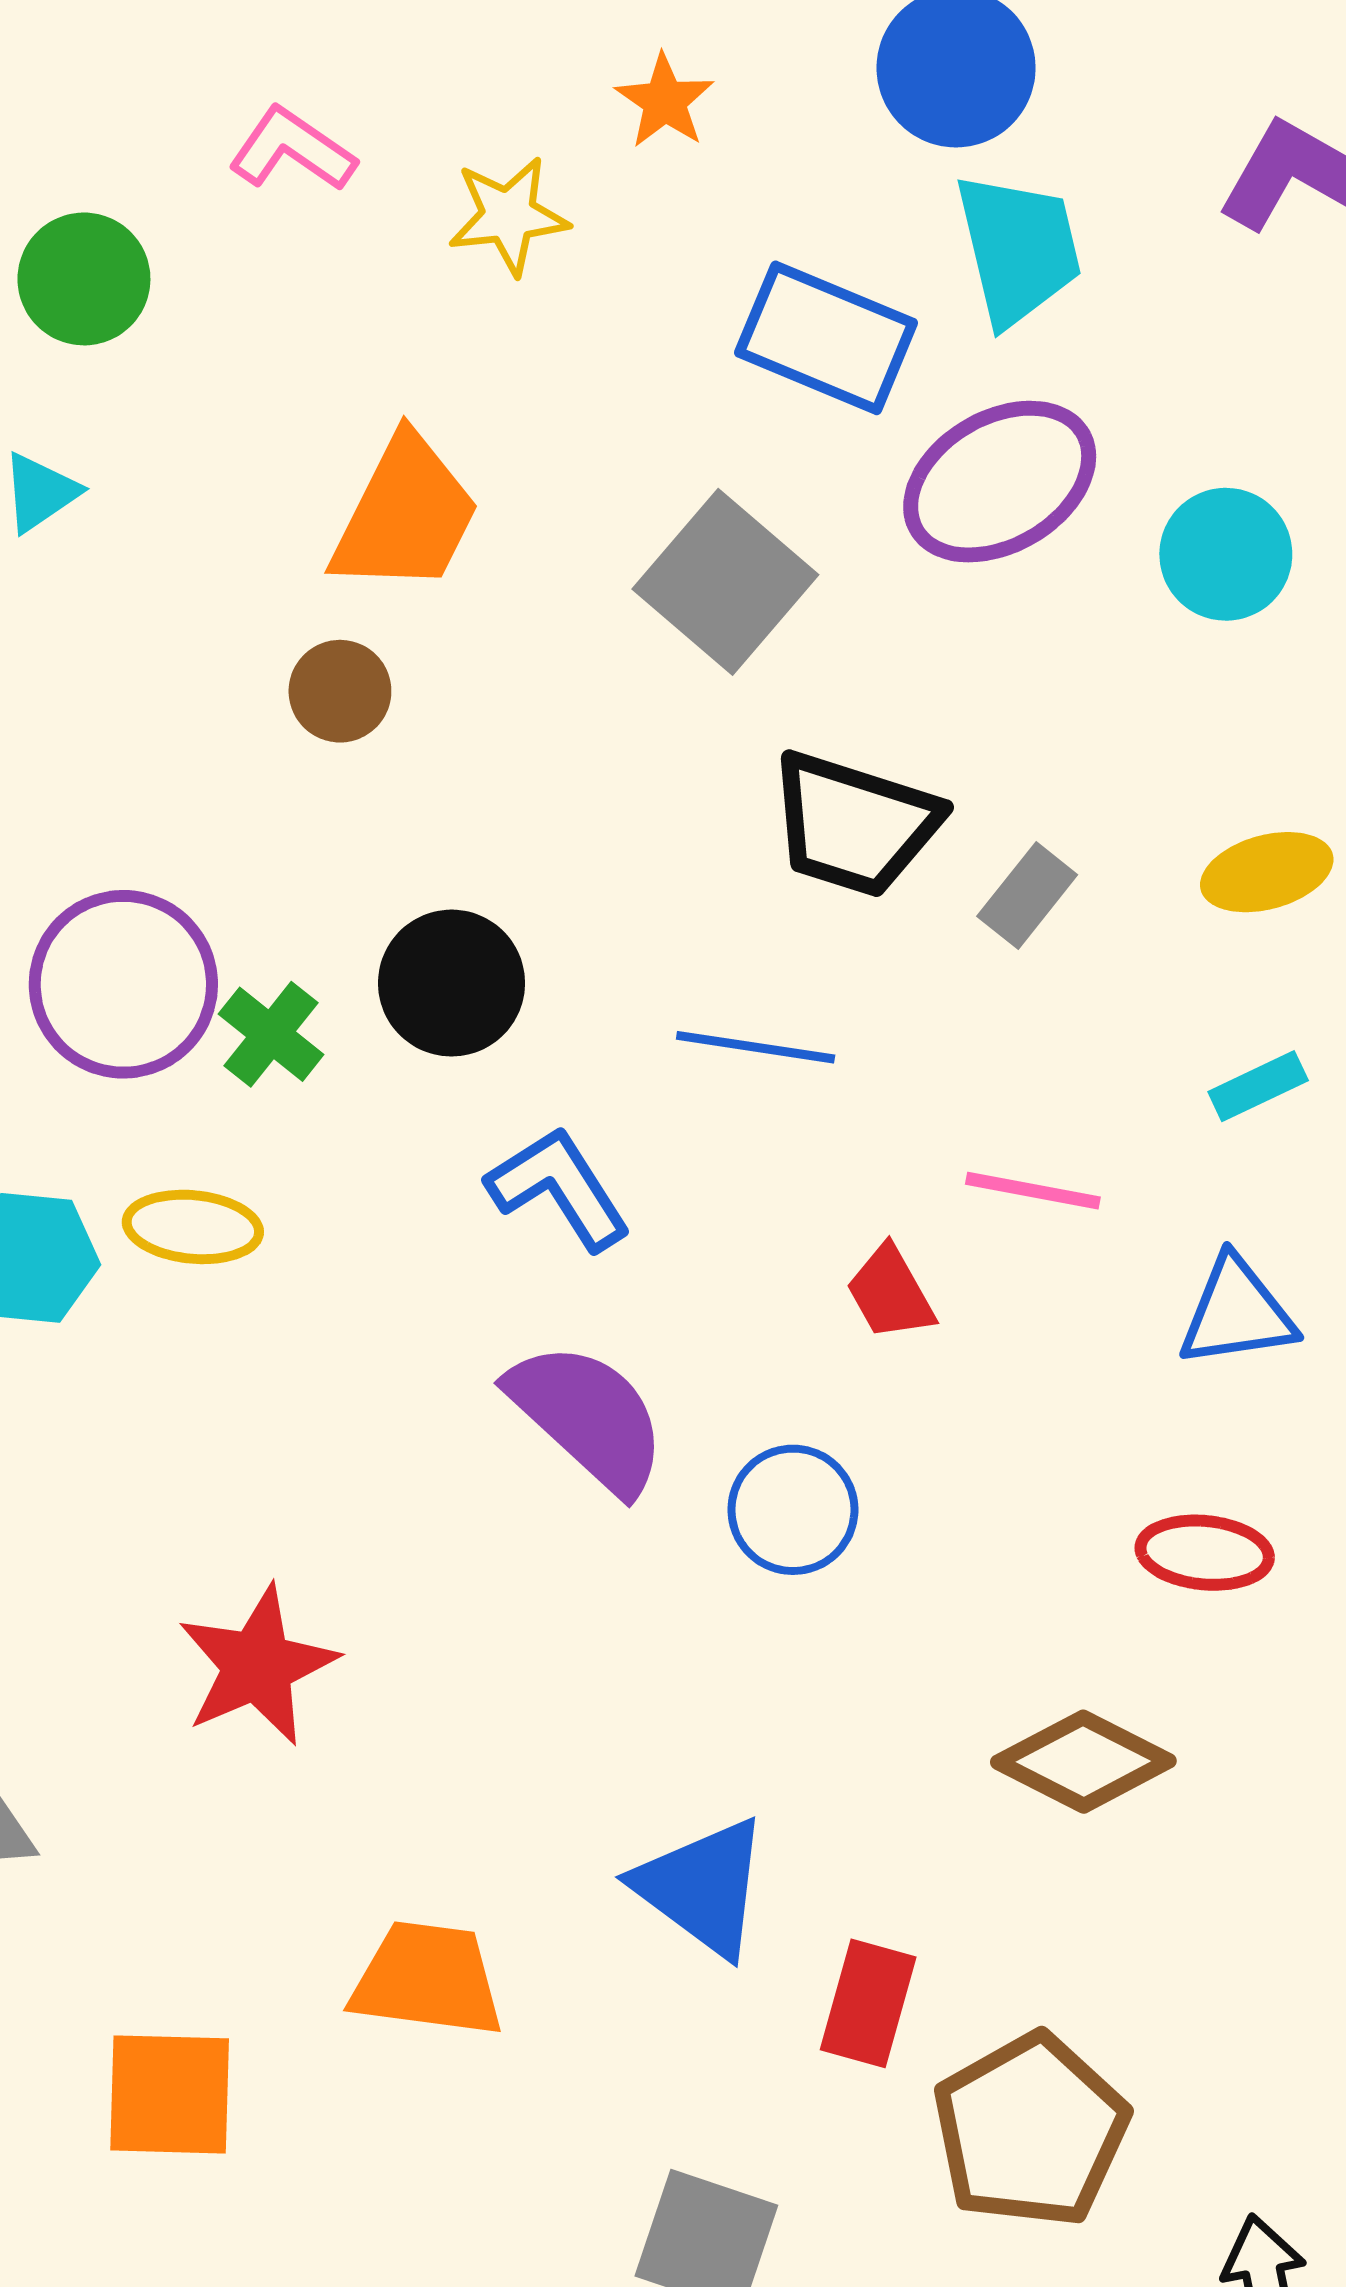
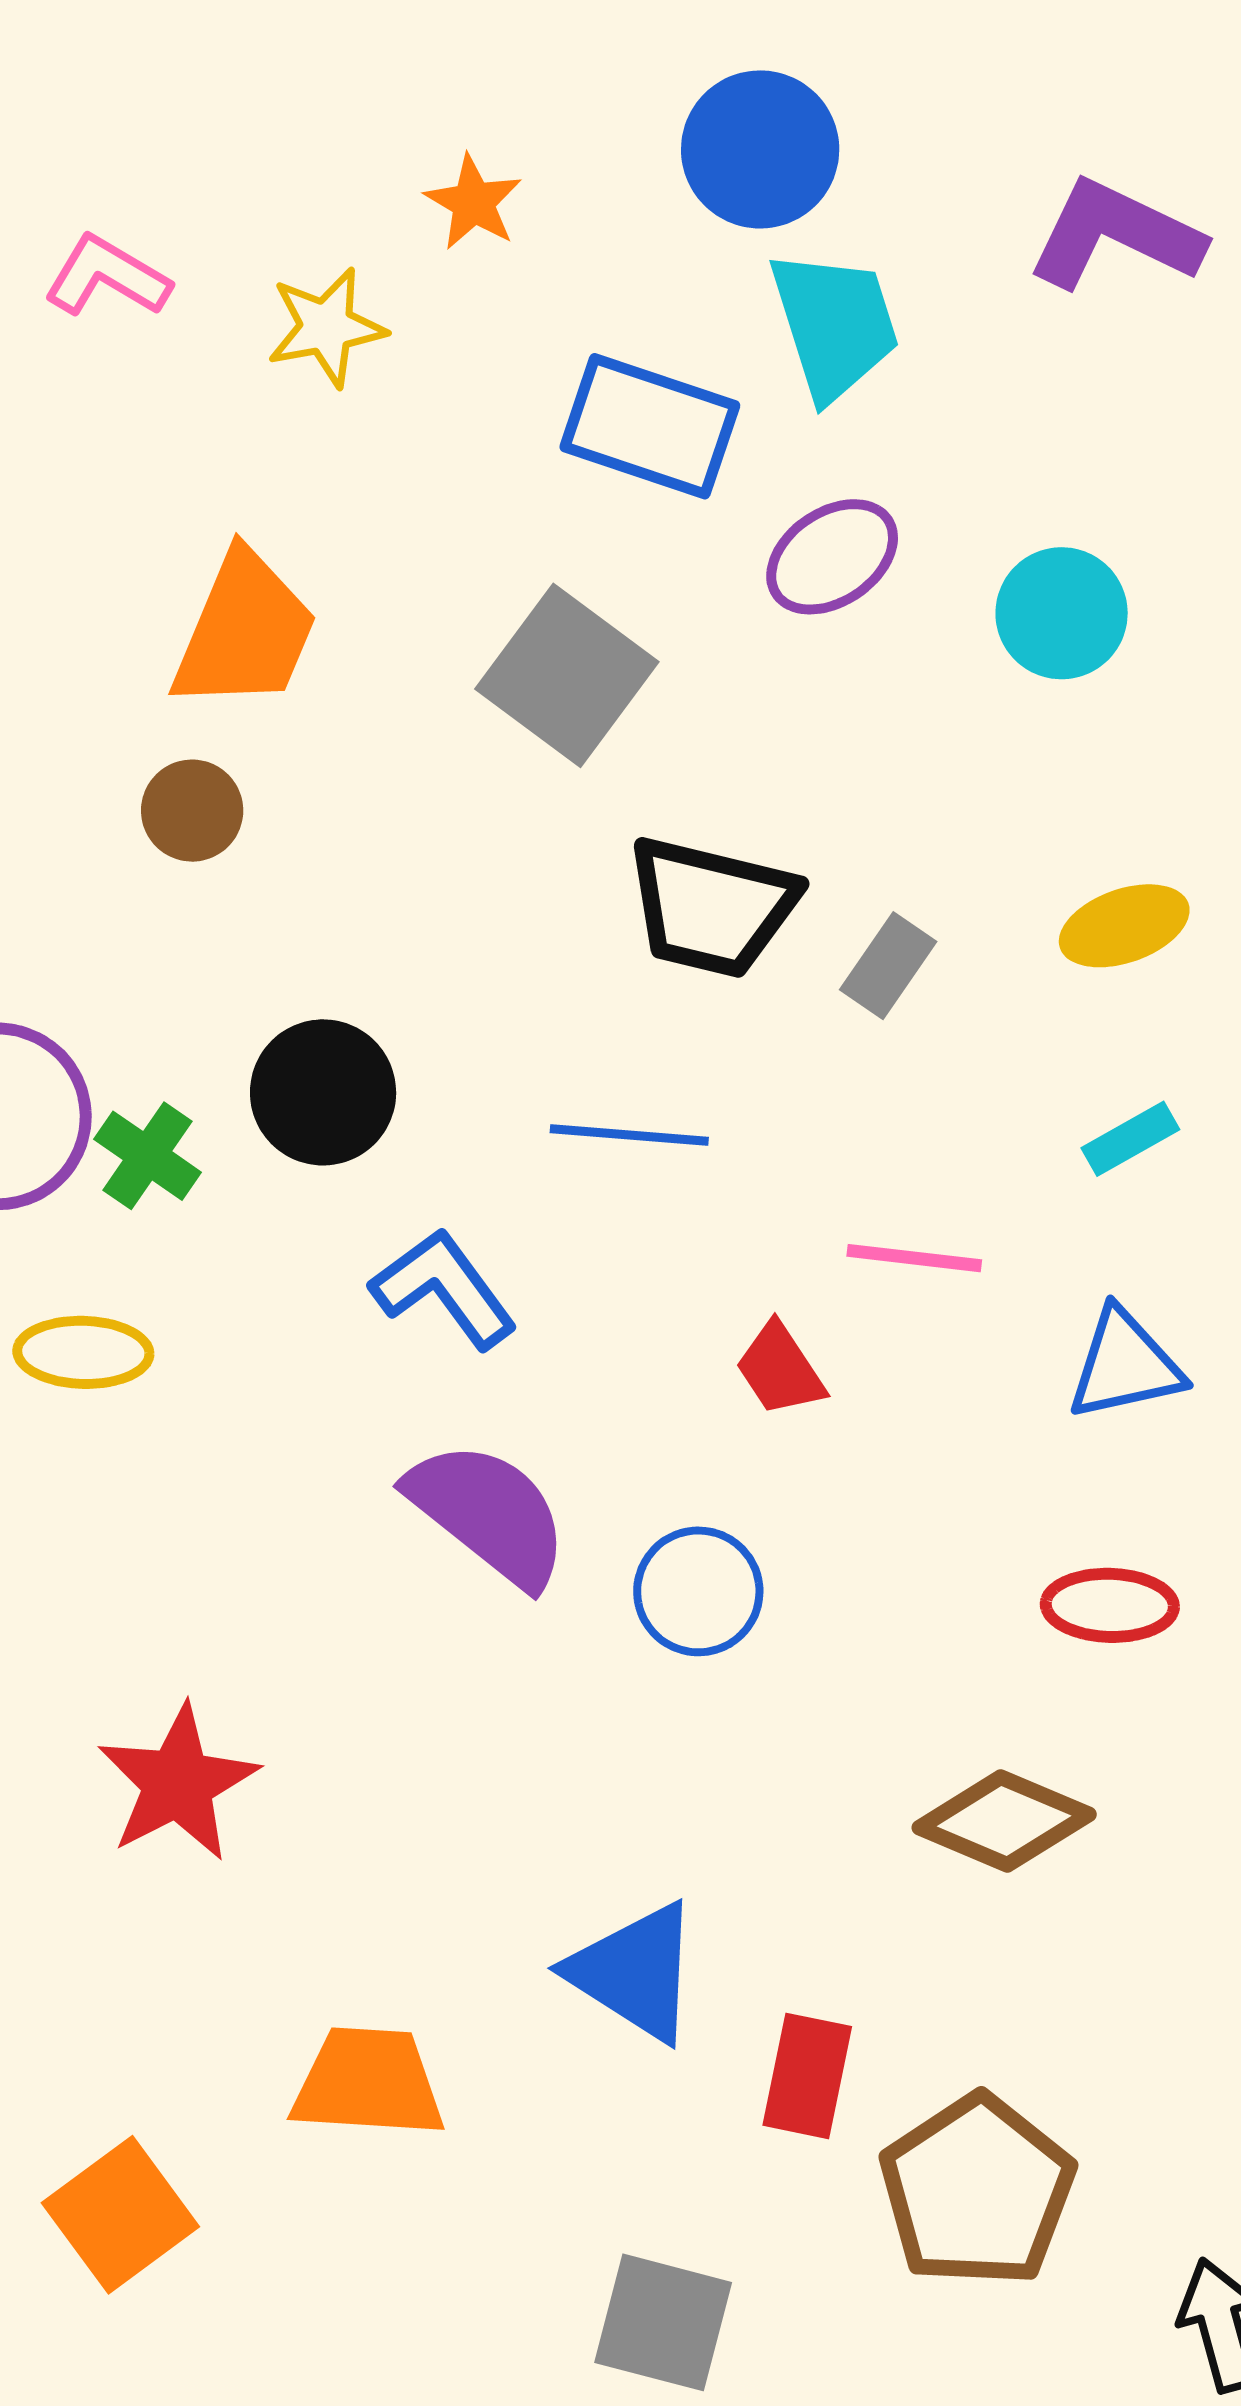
purple ellipse: (1000, 482) -> (832, 557), size x0.7
orange square: (170, 2094) -> (120, 2215), turned -34

